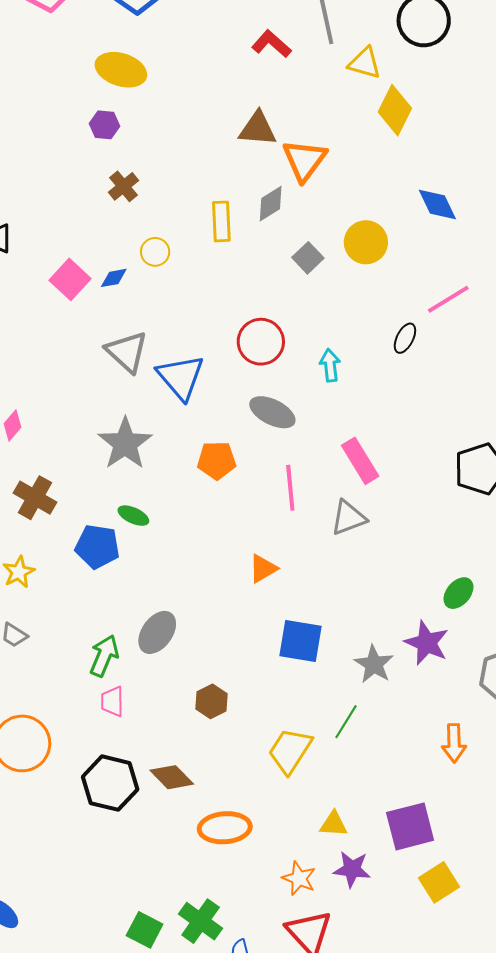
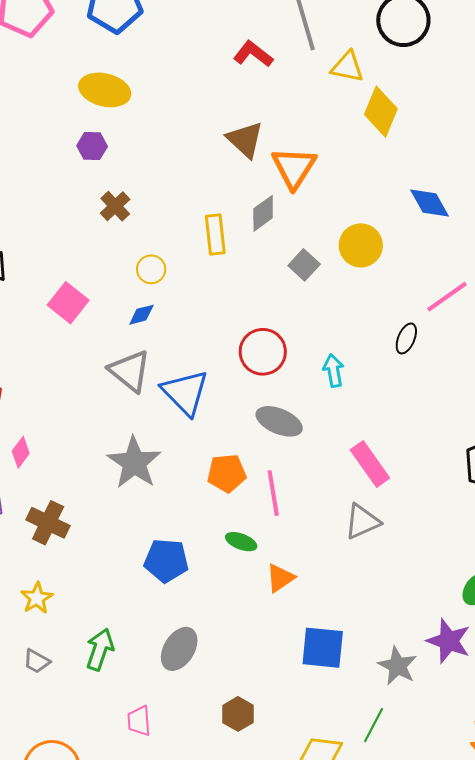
brown triangle: (258, 129) -> (245, 140), turned 42
blue diamond: (114, 278) -> (141, 315), moved
pink line: (290, 488) -> (273, 493), moved
green ellipse: (133, 516) -> (241, 542), moved
blue pentagon: (97, 547) -> (166, 561), moved
green arrow: (104, 656) -> (100, 649), moved

